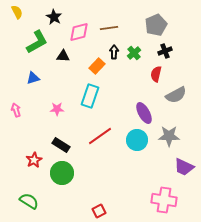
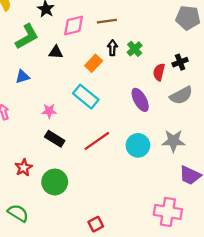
gray pentagon: (156, 25) -> (188, 18), moved, turned 30
black cross: (165, 51) -> (180, 62), moved
cyan rectangle: (90, 96) -> (86, 97), turned -70
purple ellipse: (144, 113) -> (140, 100), moved
black rectangle: (61, 145) -> (55, 139), moved

